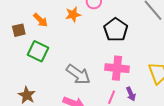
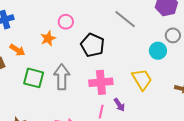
green square: (38, 51) -> (34, 78), moved
gray arrow: (78, 74) -> (62, 77), moved, turned -115

